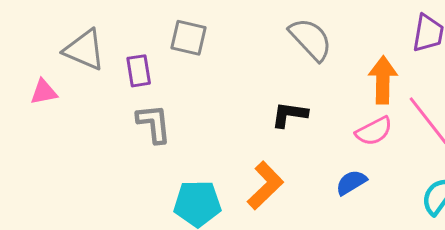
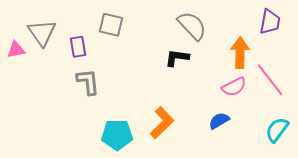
gray triangle: (84, 50) -> (42, 33), turned 32
pink triangle: (44, 92) -> (16, 50), moved
black L-shape: (289, 115) -> (177, 58), moved

